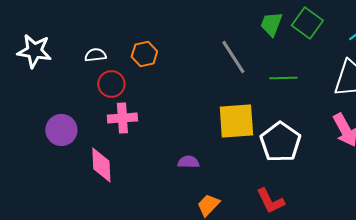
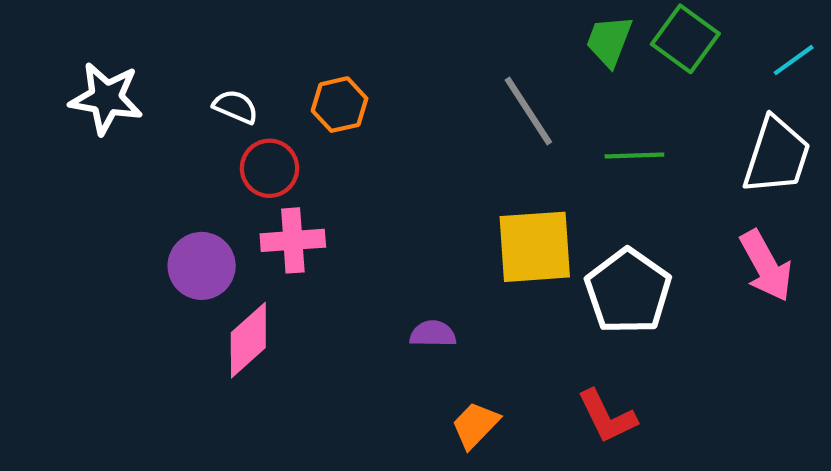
white semicircle: (95, 55) -> (236, 107), turned 30
purple circle: (61, 130) -> (202, 266), moved
pink diamond: (101, 165) -> (248, 340), turned 51

